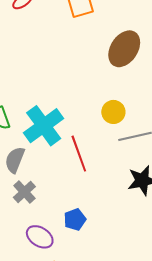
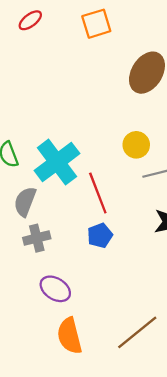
gray cross: (24, 192) -> (37, 238), turned 30
blue pentagon: (75, 219) -> (100, 235), moved

